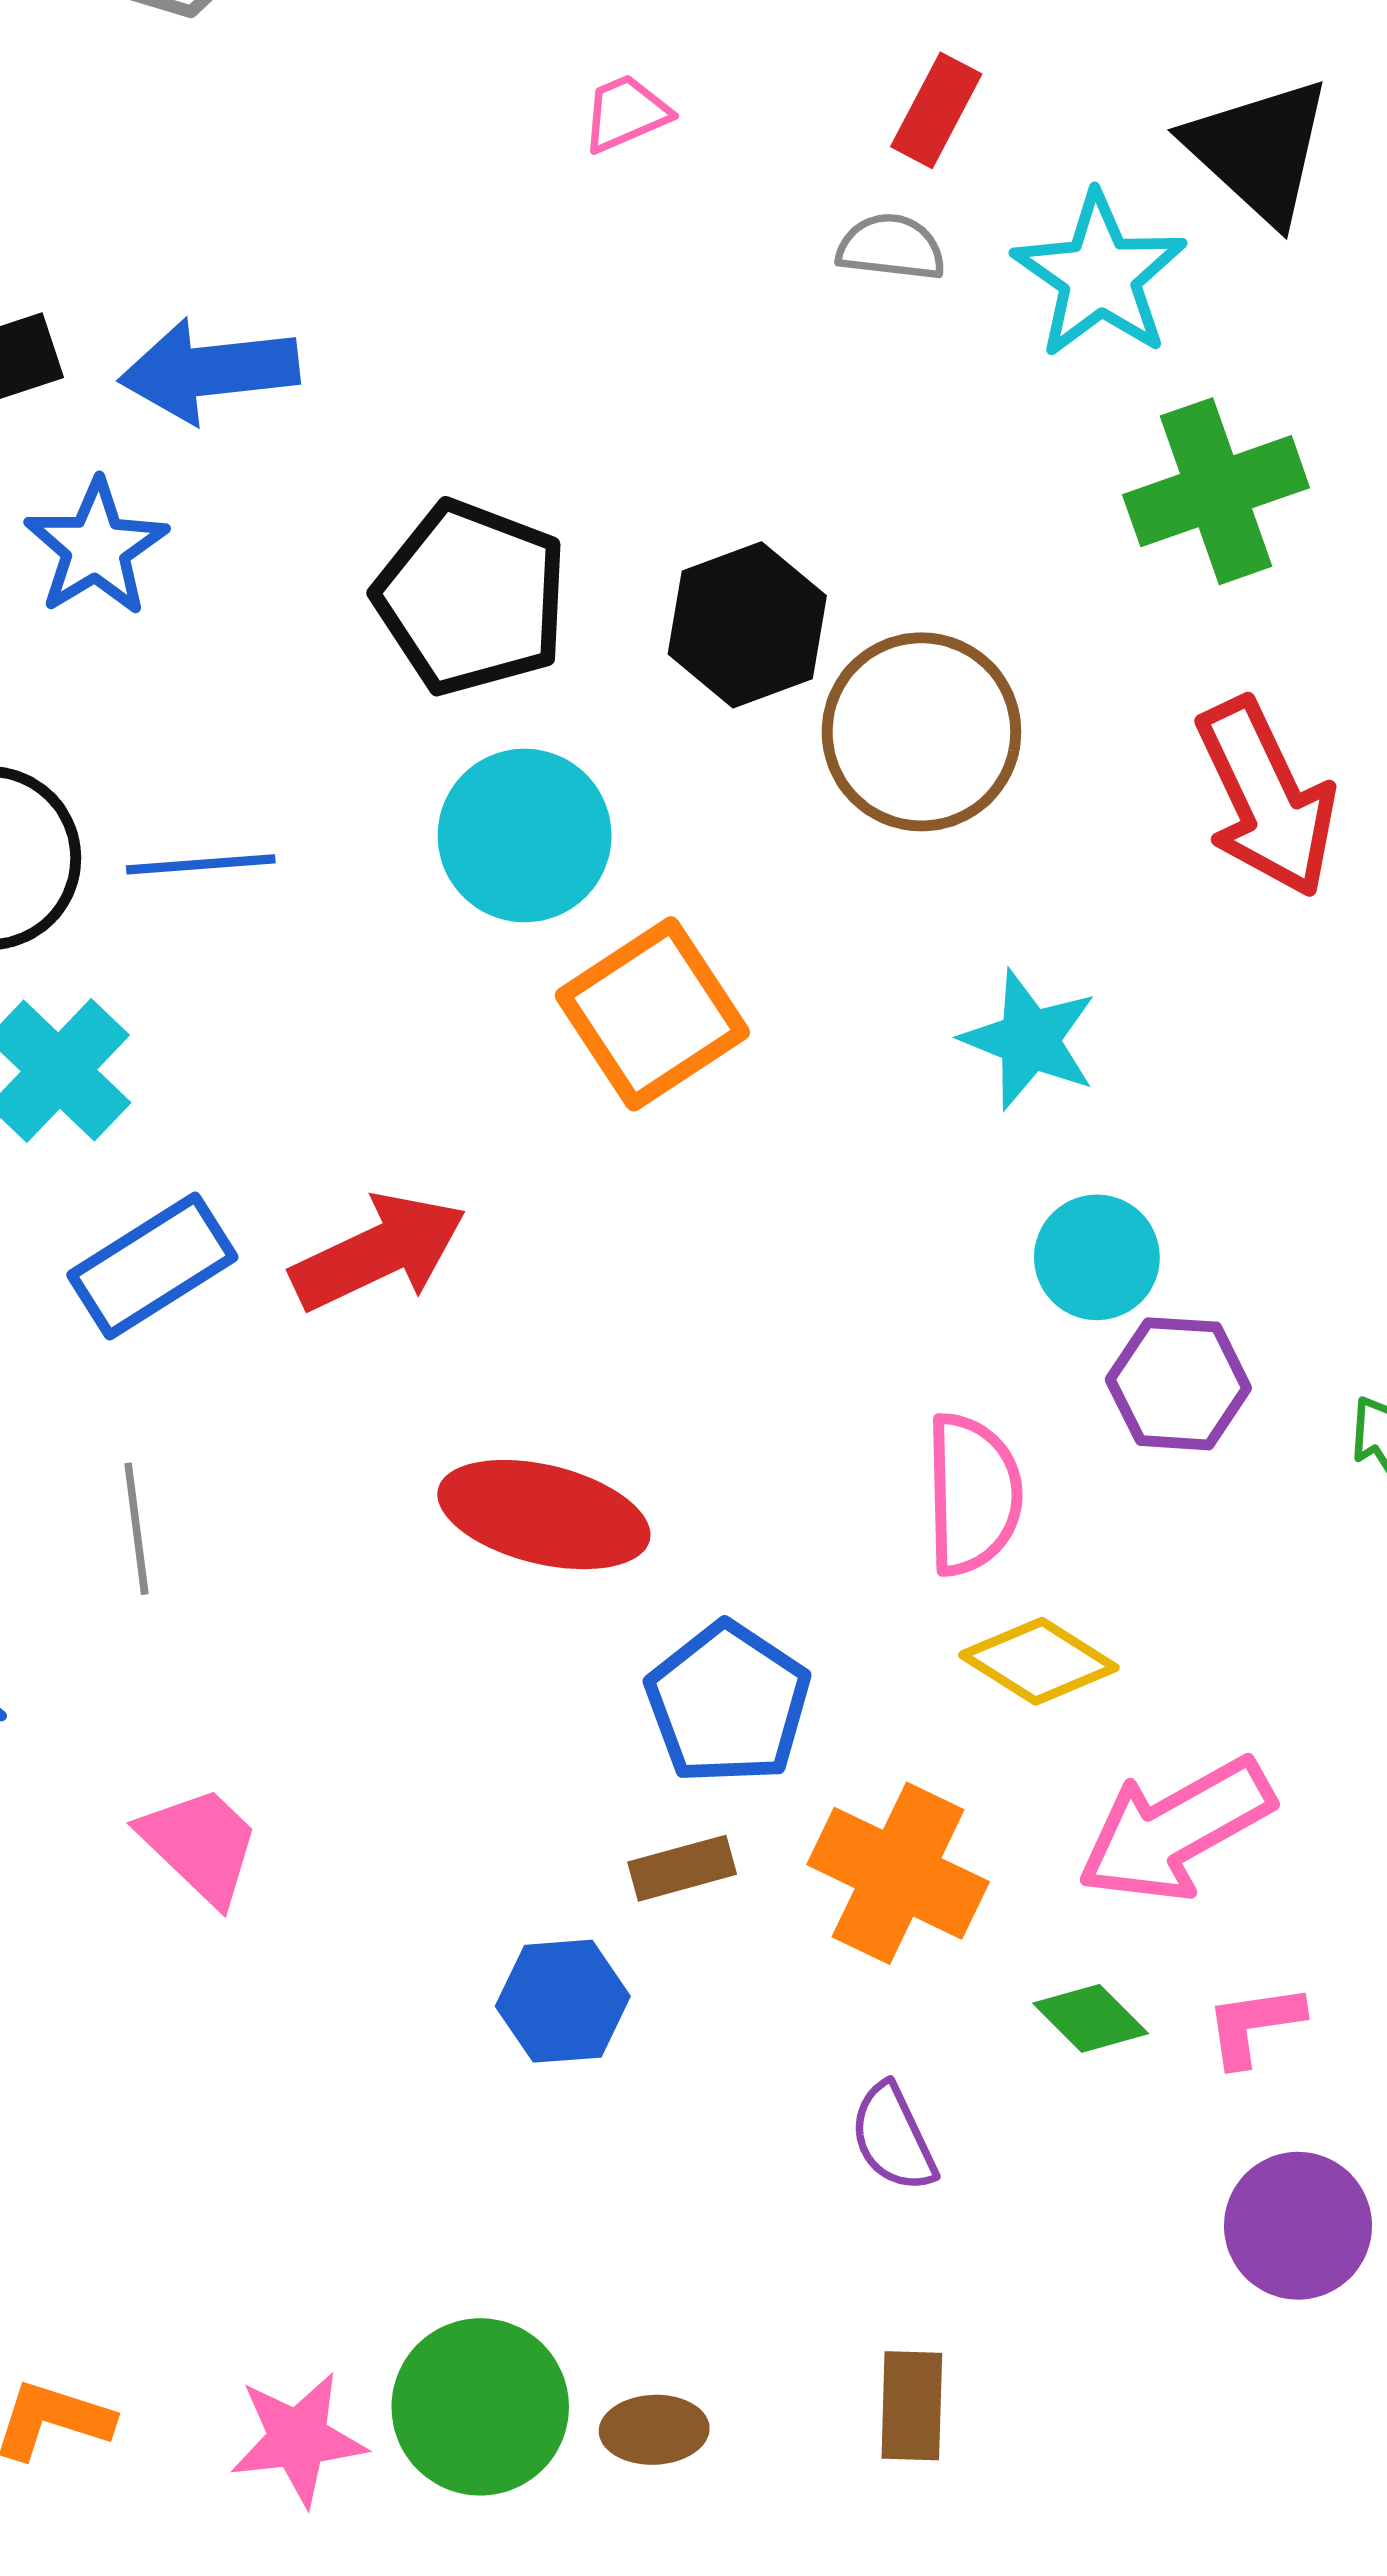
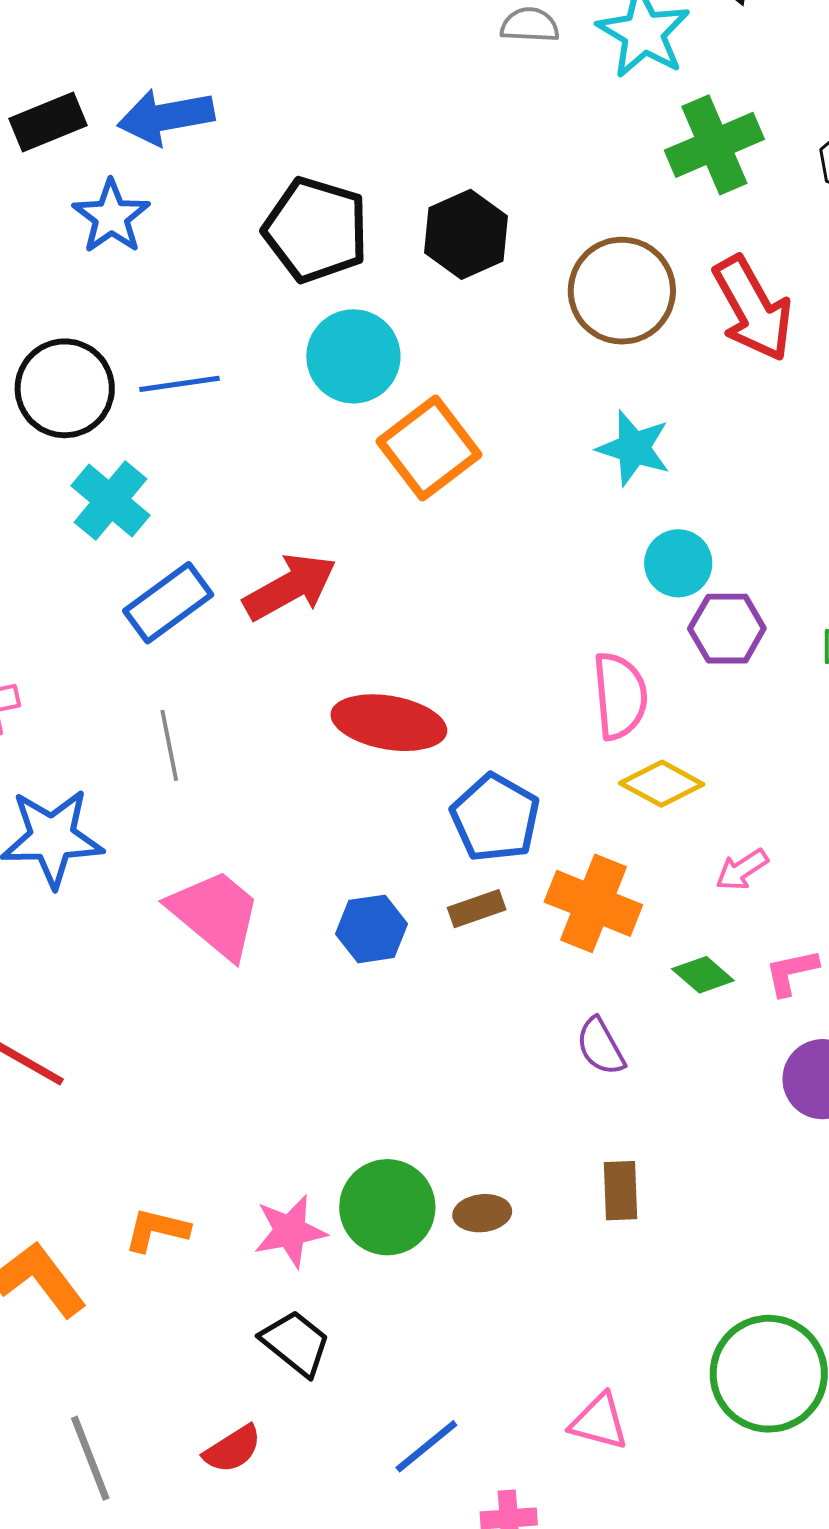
brown circle: (921, 732) -> (622, 291), moved
pink arrow: (1176, 1830) -> (742, 870), size x0.5
pink trapezoid: (200, 1845) -> (215, 914), size x1.4
blue hexagon: (563, 2001) -> (372, 929), moved

